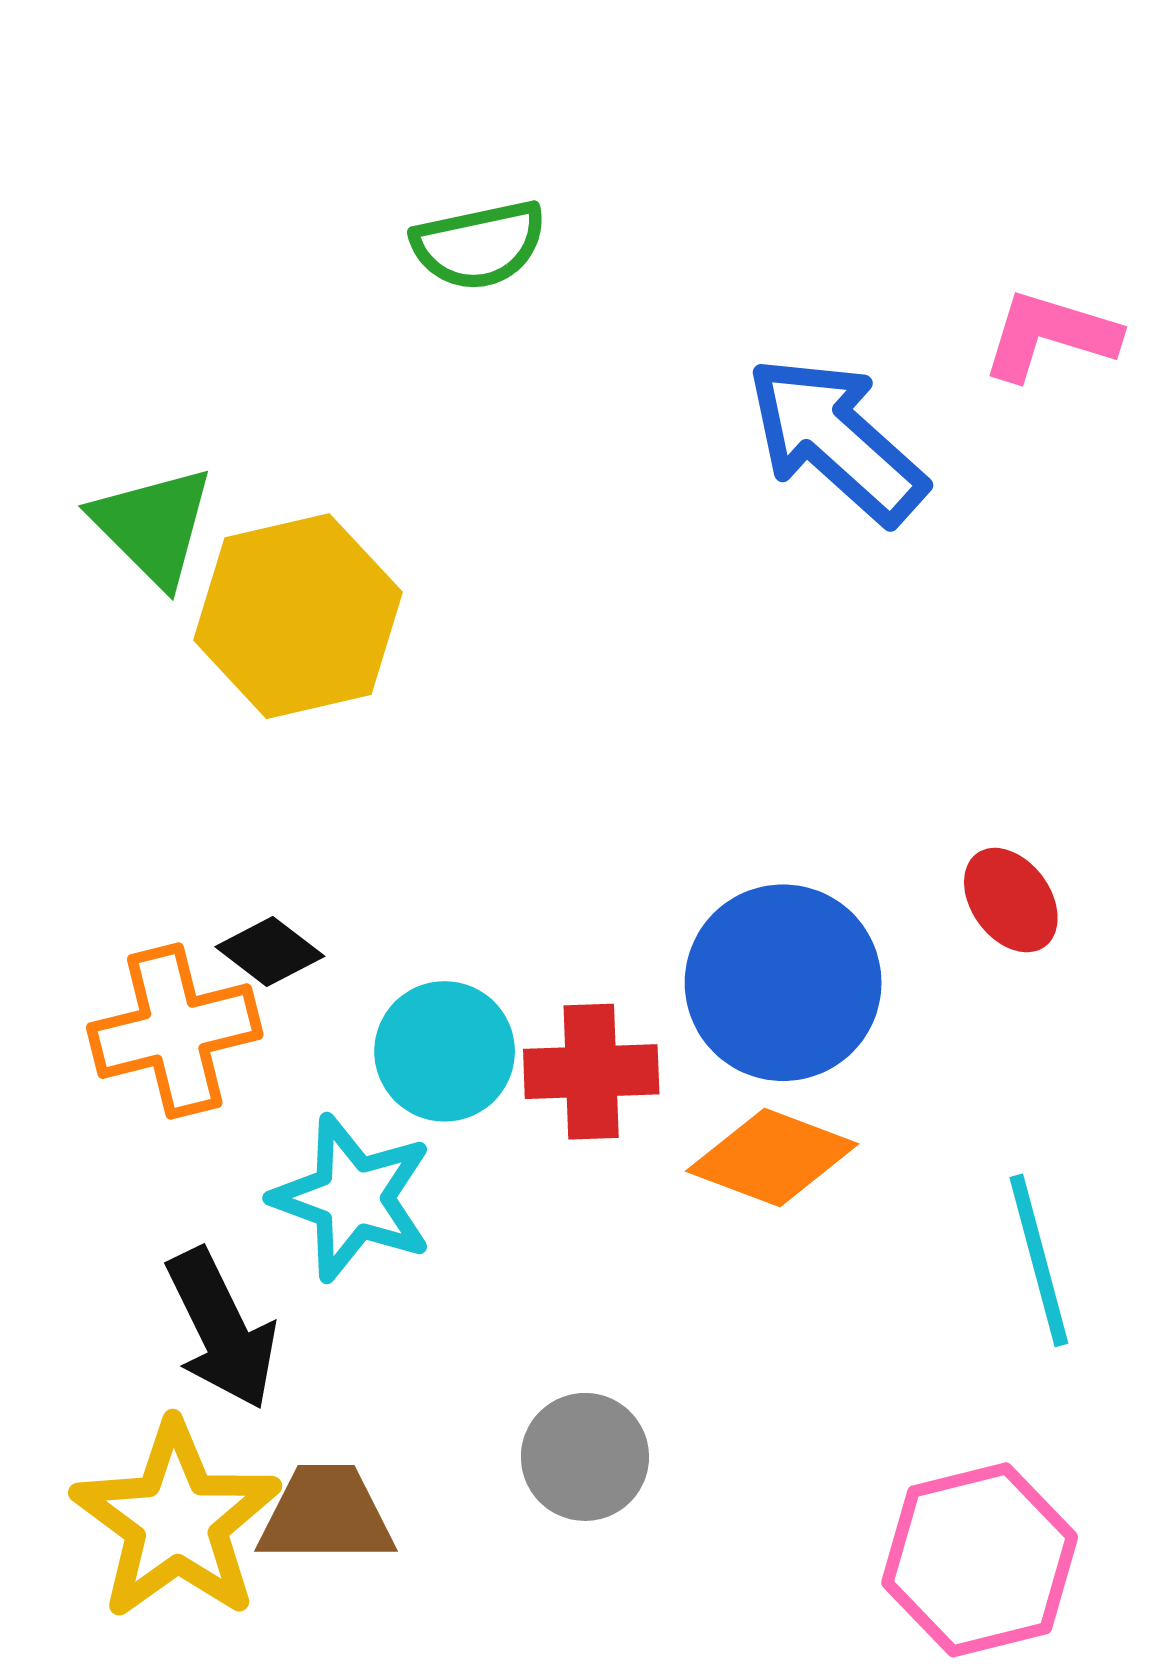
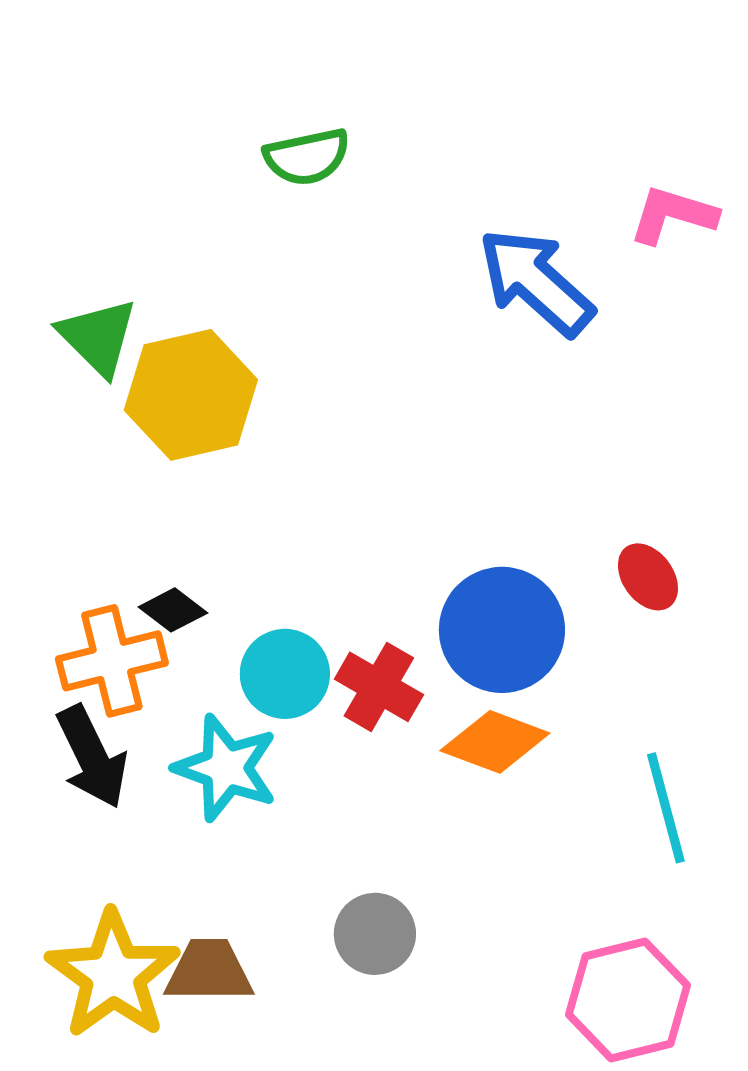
red cross: (591, 1072) -> (379, 687), turned 32
black arrow: (222, 1329) -> (92, 757), moved

